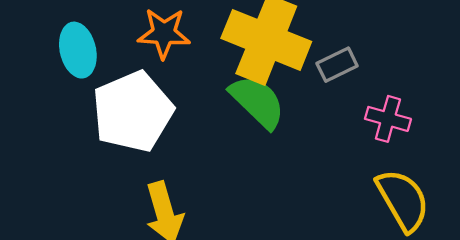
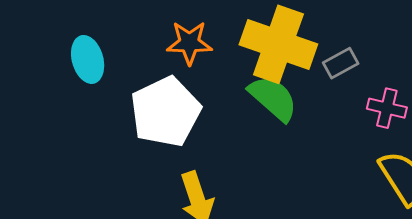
cyan ellipse: (78, 50) -> (88, 59), moved

